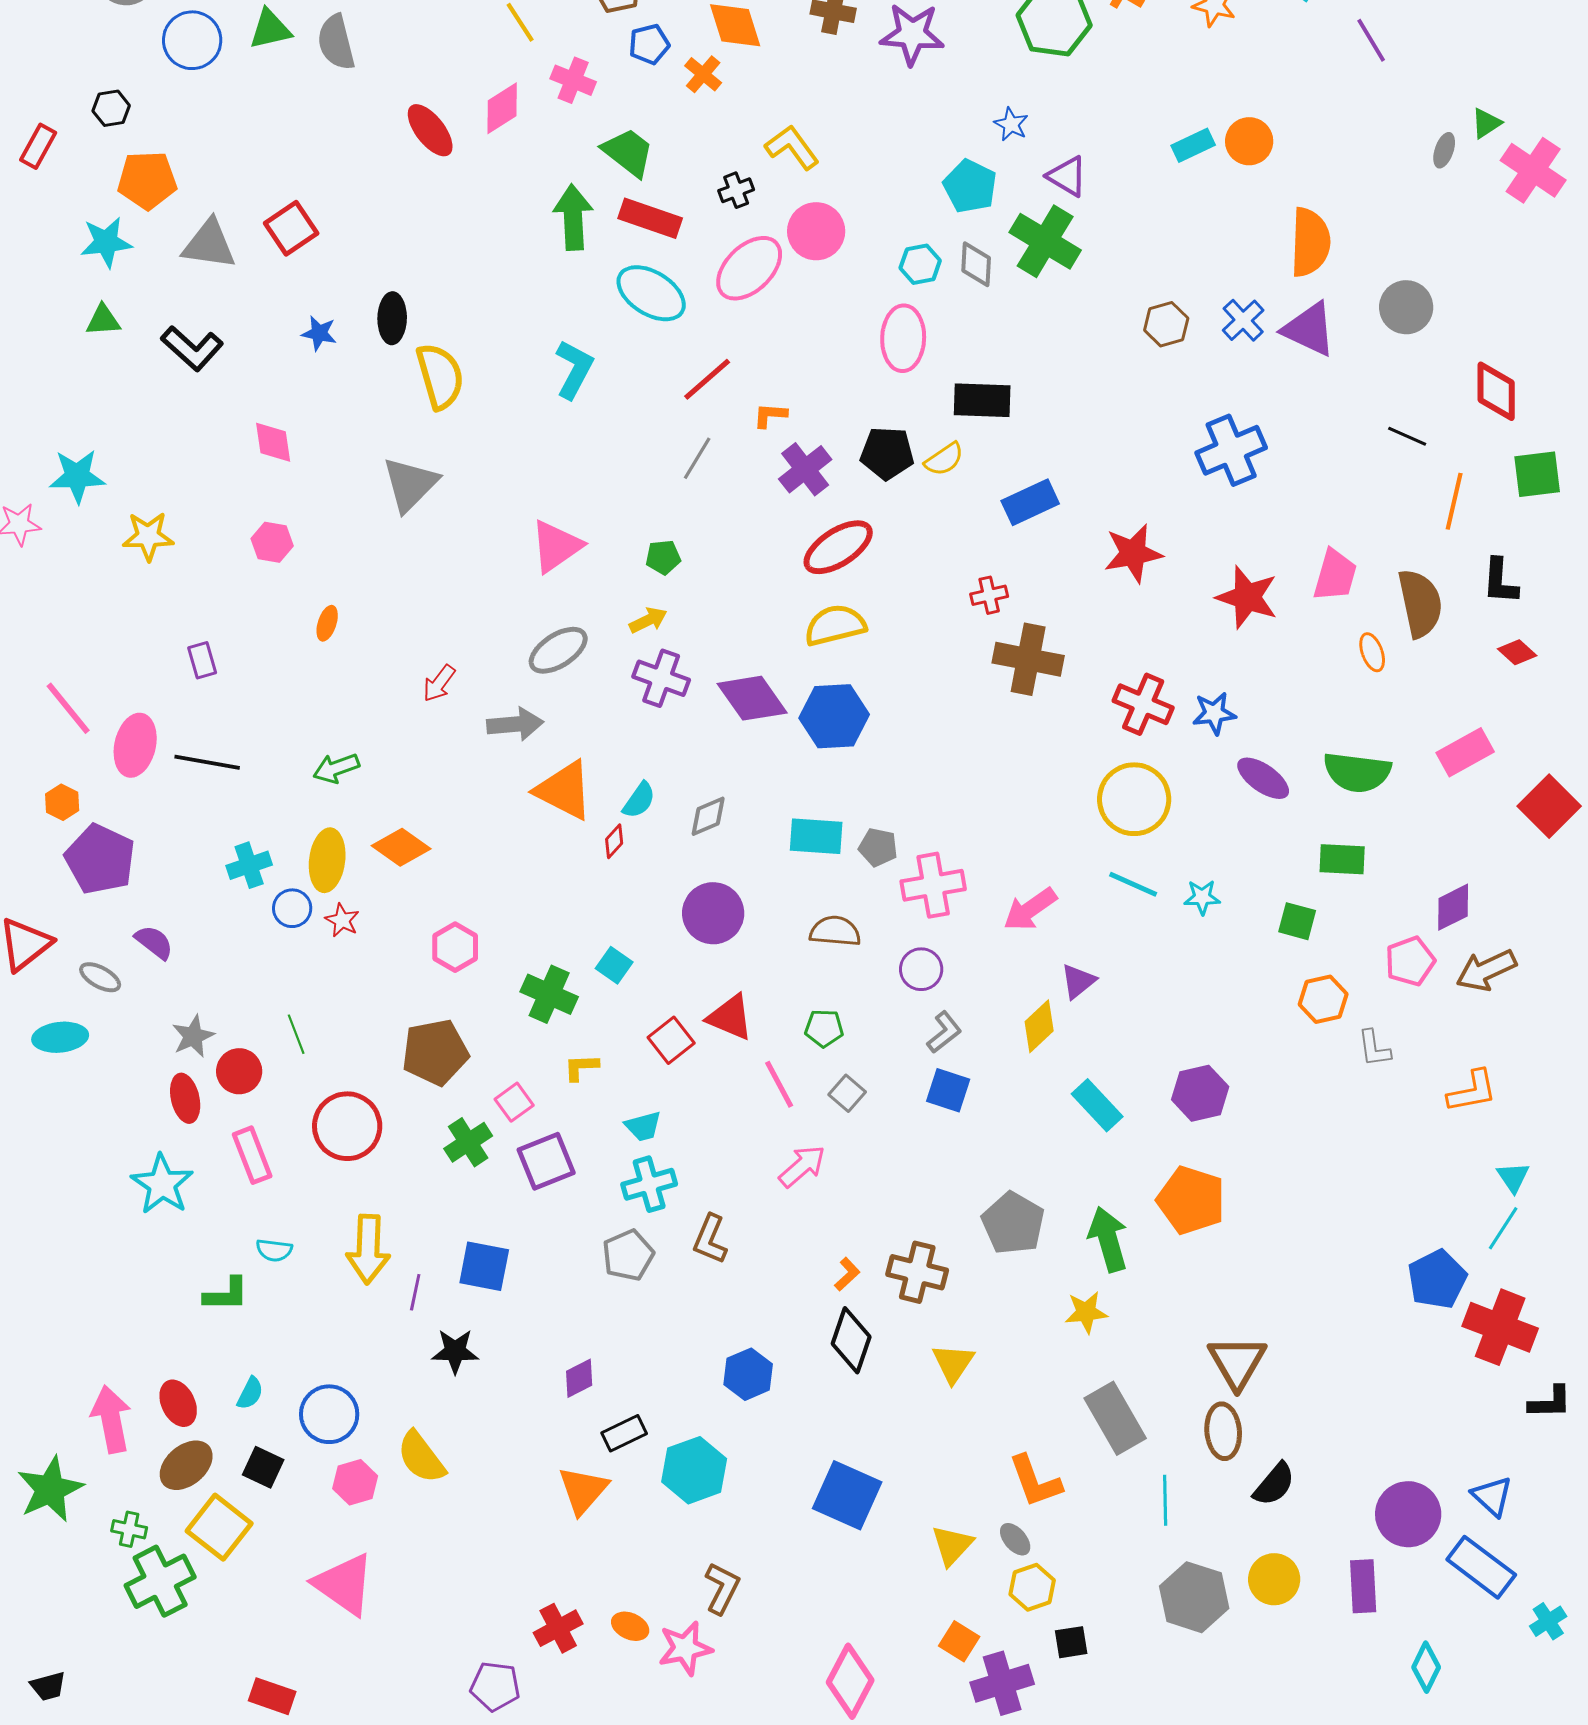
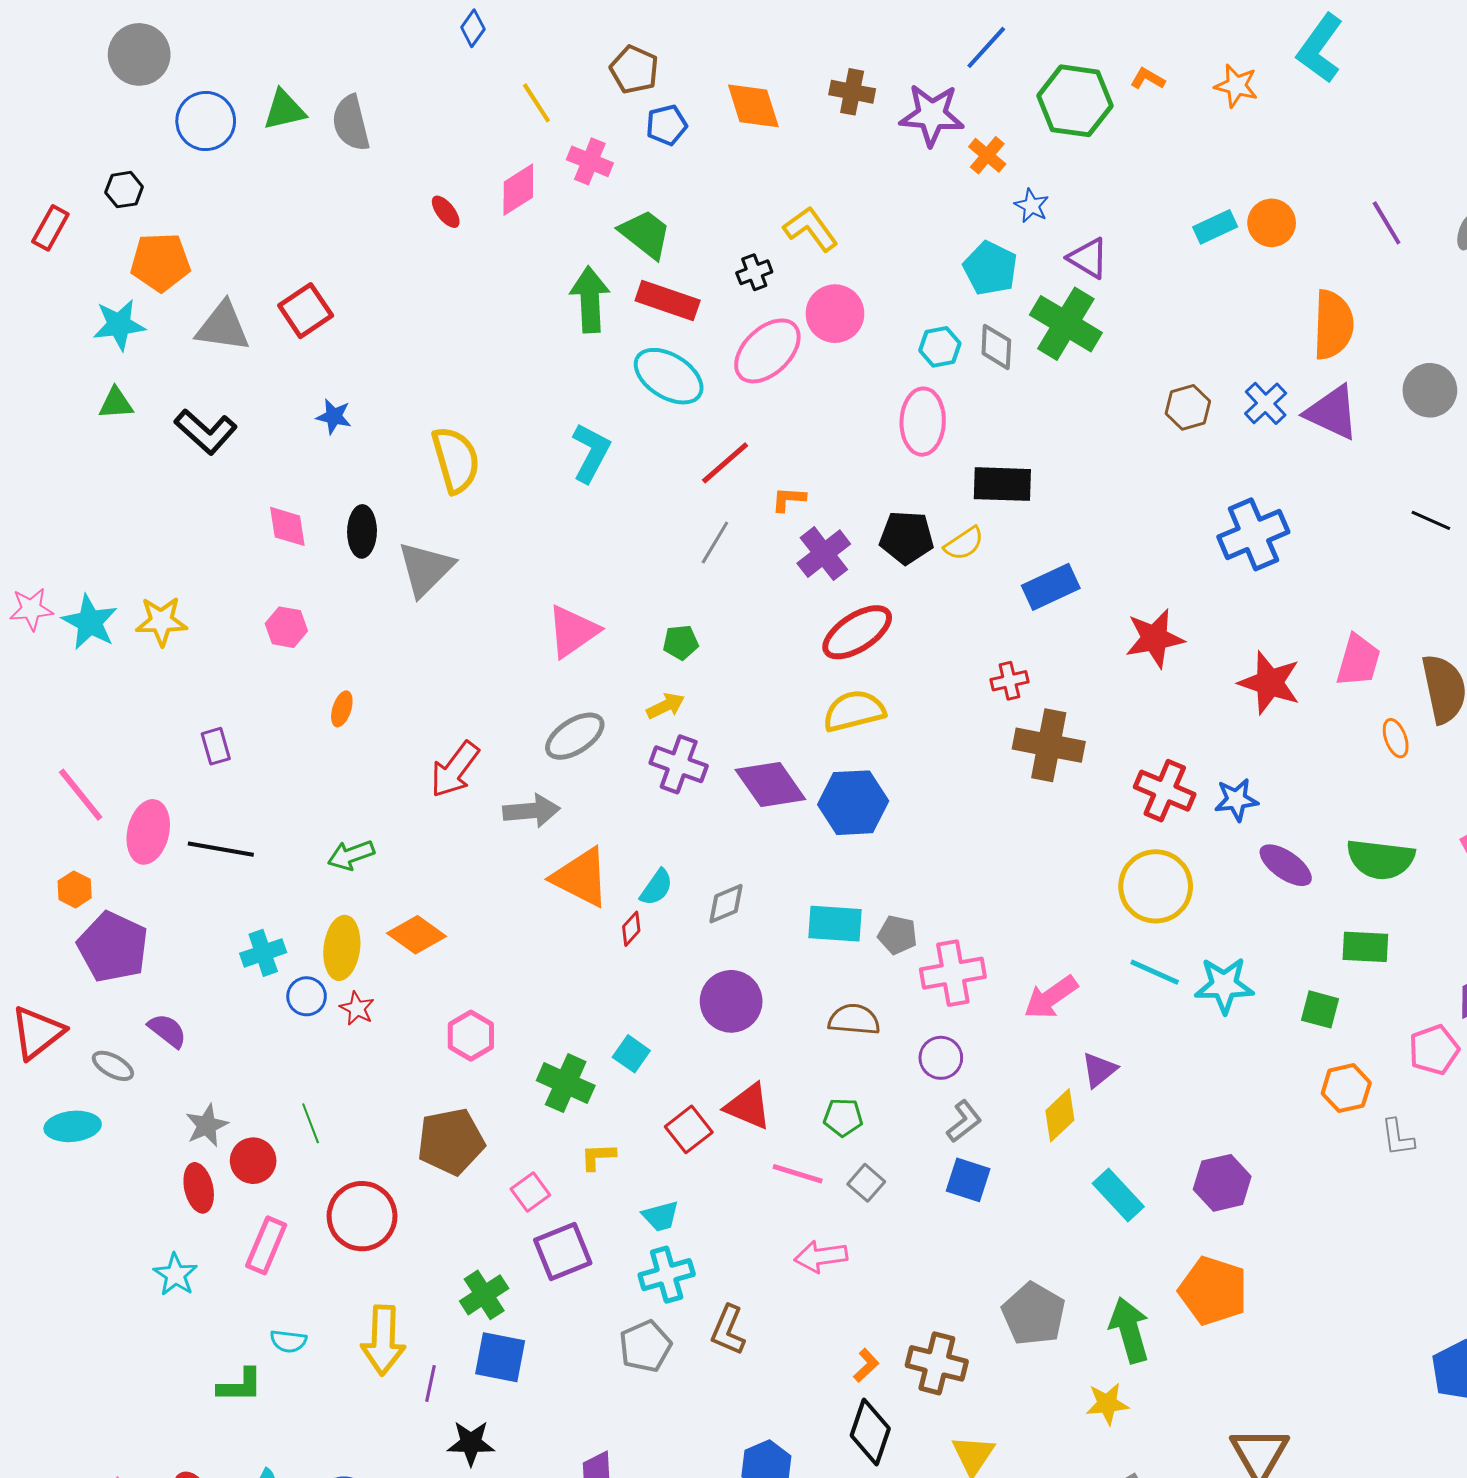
purple line: (1371, 40) -> (1387, 223), moved
orange cross: (703, 74) -> (987, 155), moved
red ellipse: (430, 130) -> (446, 212), size x0.6
black ellipse: (392, 318) -> (362, 531), moved
cyan star: (77, 476) -> (90, 622), moved, turned 30
red arrow: (439, 683) -> (455, 769), size x1.5
cyan star: (1202, 897) -> (1224, 985), size x1.6
pink line: (779, 1084) -> (798, 1174), turned -45
green cross: (468, 1142) -> (484, 1295), moved
pink rectangle: (252, 1155) -> (266, 1245), turned 44
pink arrow: (802, 1166) -> (821, 1256), turned -147
cyan star: (162, 1184) -> (175, 1275), size x0.7

